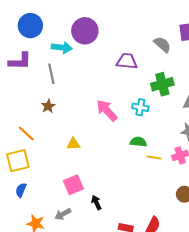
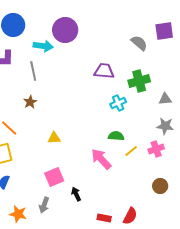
purple trapezoid: (127, 61) -> (104, 71), moved
cyan cross: (140, 107) -> (118, 103), turned -35
pink arrow: (107, 110) -> (101, 159), moved
yellow line: (154, 158) -> (131, 151), turned -48
gray arrow: (63, 214) -> (44, 205), turned -42

